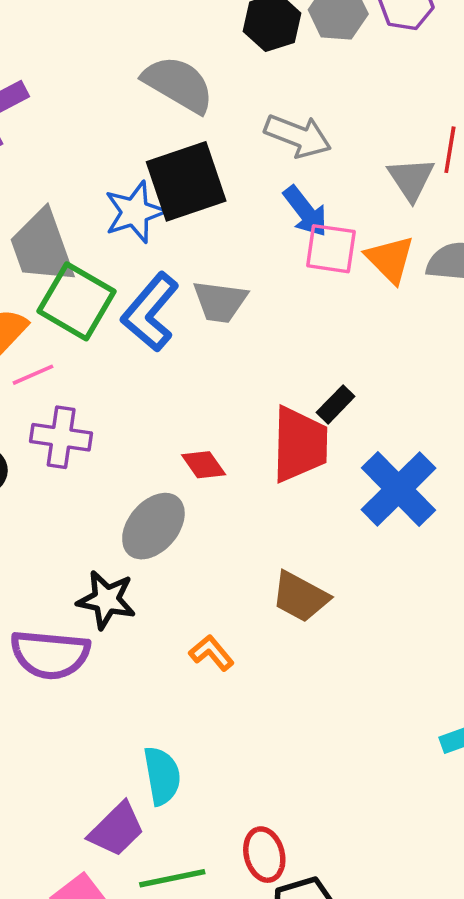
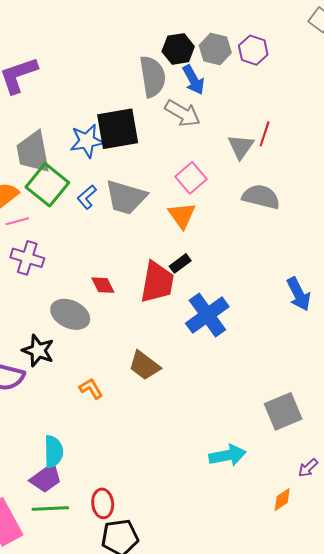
gray semicircle: (178, 84) -> (153, 77), moved, turned 42
blue arrow: (305, 211) -> (193, 80), moved
pink square: (331, 249) -> (191, 178), turned 32
orange triangle: (390, 259) -> (182, 215), moved
gray trapezoid: (220, 302) -> (126, 197), size x1.4
blue L-shape: (150, 312) -> (87, 197), size x0.6
gray ellipse: (153, 526) -> (70, 314), turned 66
purple trapezoid: (117, 829) -> (46, 478), moved

